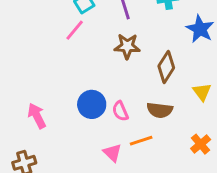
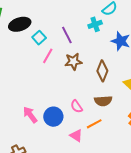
pink line: (75, 30) -> (48, 56), moved
blue circle: (92, 104) -> (53, 117), moved
pink arrow: (37, 116) -> (30, 115), moved

